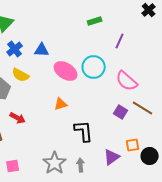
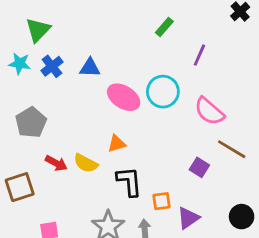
green rectangle: (95, 21) -> (164, 27), turned -32
yellow semicircle: (21, 75) -> (86, 163), moved
purple square: (121, 112) -> (199, 167), moved
black L-shape: (84, 131) -> (129, 181), moved
orange square: (133, 145) -> (162, 201), moved

